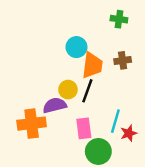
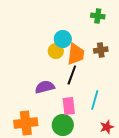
yellow circle: (68, 90) -> (56, 51), moved
orange cross: (32, 124) -> (26, 123), moved
red star: (129, 133) -> (107, 127), moved
green circle: (98, 151) -> (63, 125), moved

